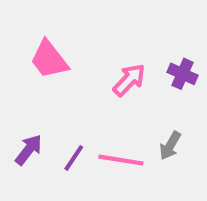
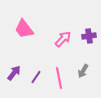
purple cross: (183, 74) -> (89, 36), turned -32
pink line: (121, 160) -> (59, 78), turned 70

